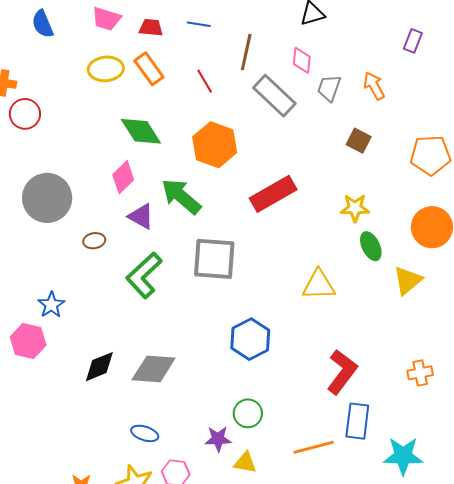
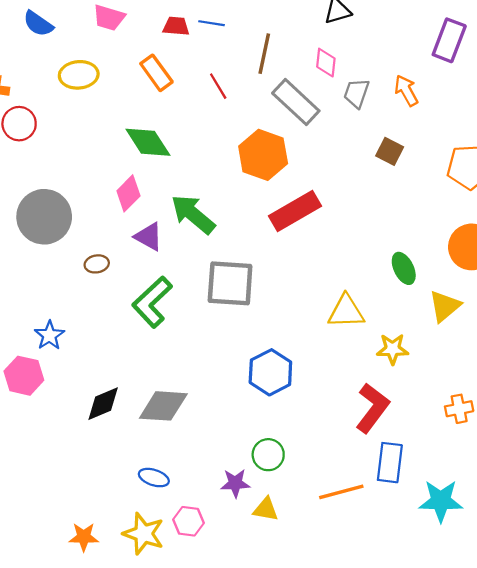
blue semicircle: (43, 24) -> (38, 24), turned -32
red trapezoid: (151, 28) -> (176, 26), moved
purple rectangle: (413, 41) -> (449, 40), size x1.6
yellow ellipse: (106, 69) -> (79, 75), moved
orange hexagon: (215, 145) -> (263, 155), moved
yellow star: (355, 208) -> (393, 349), moved

